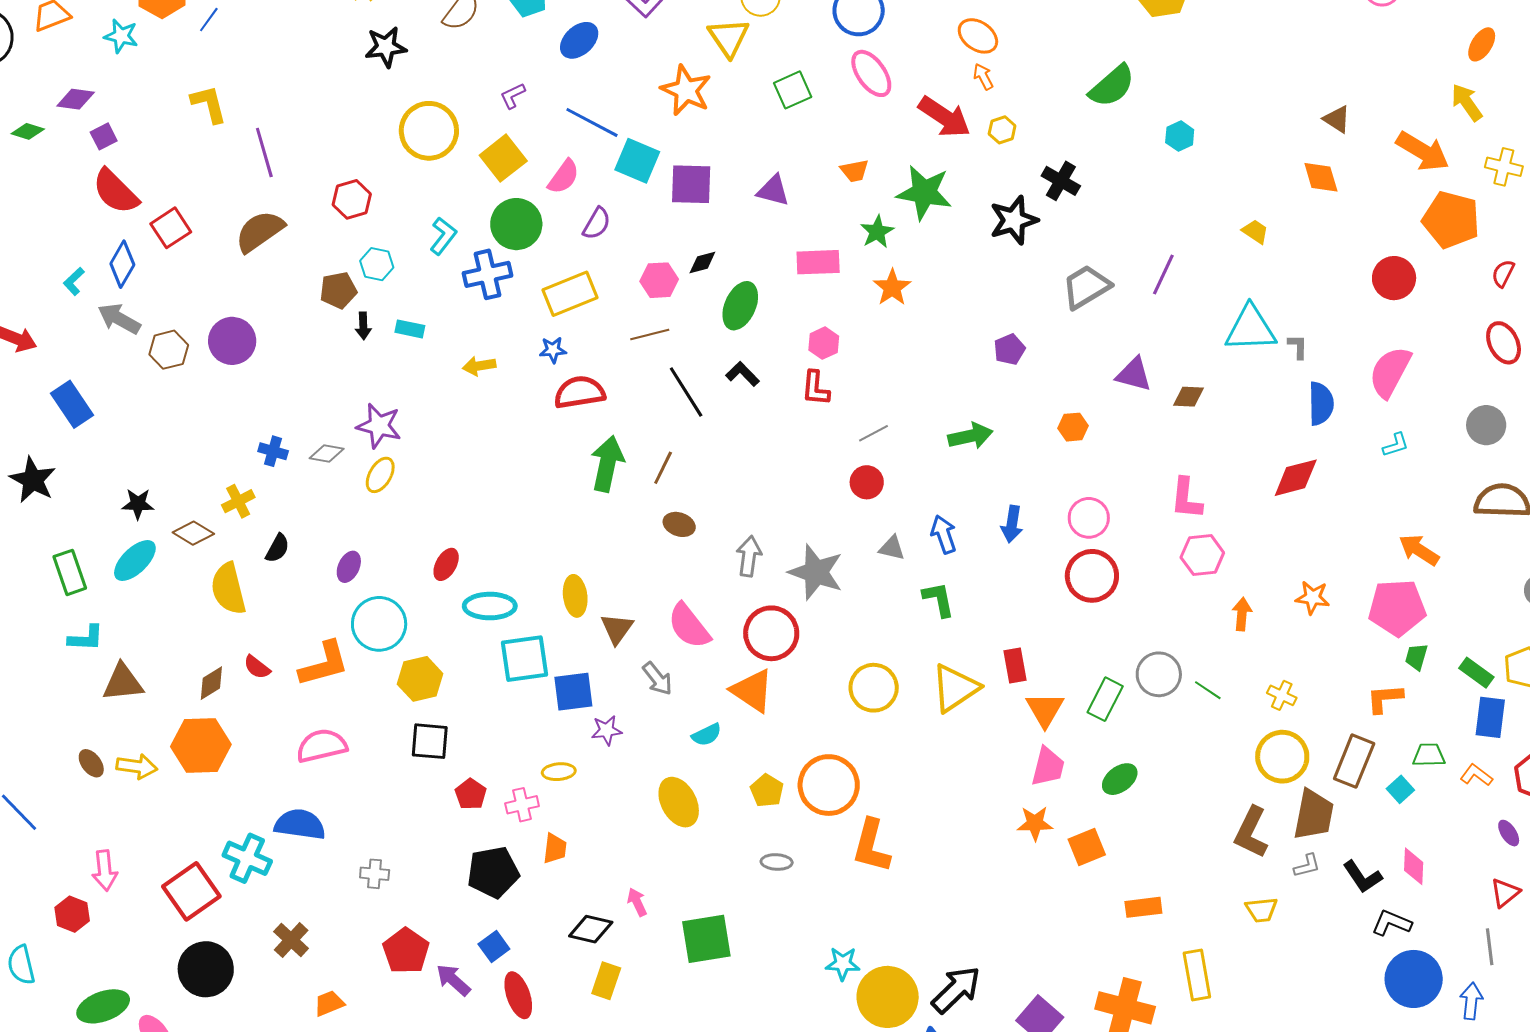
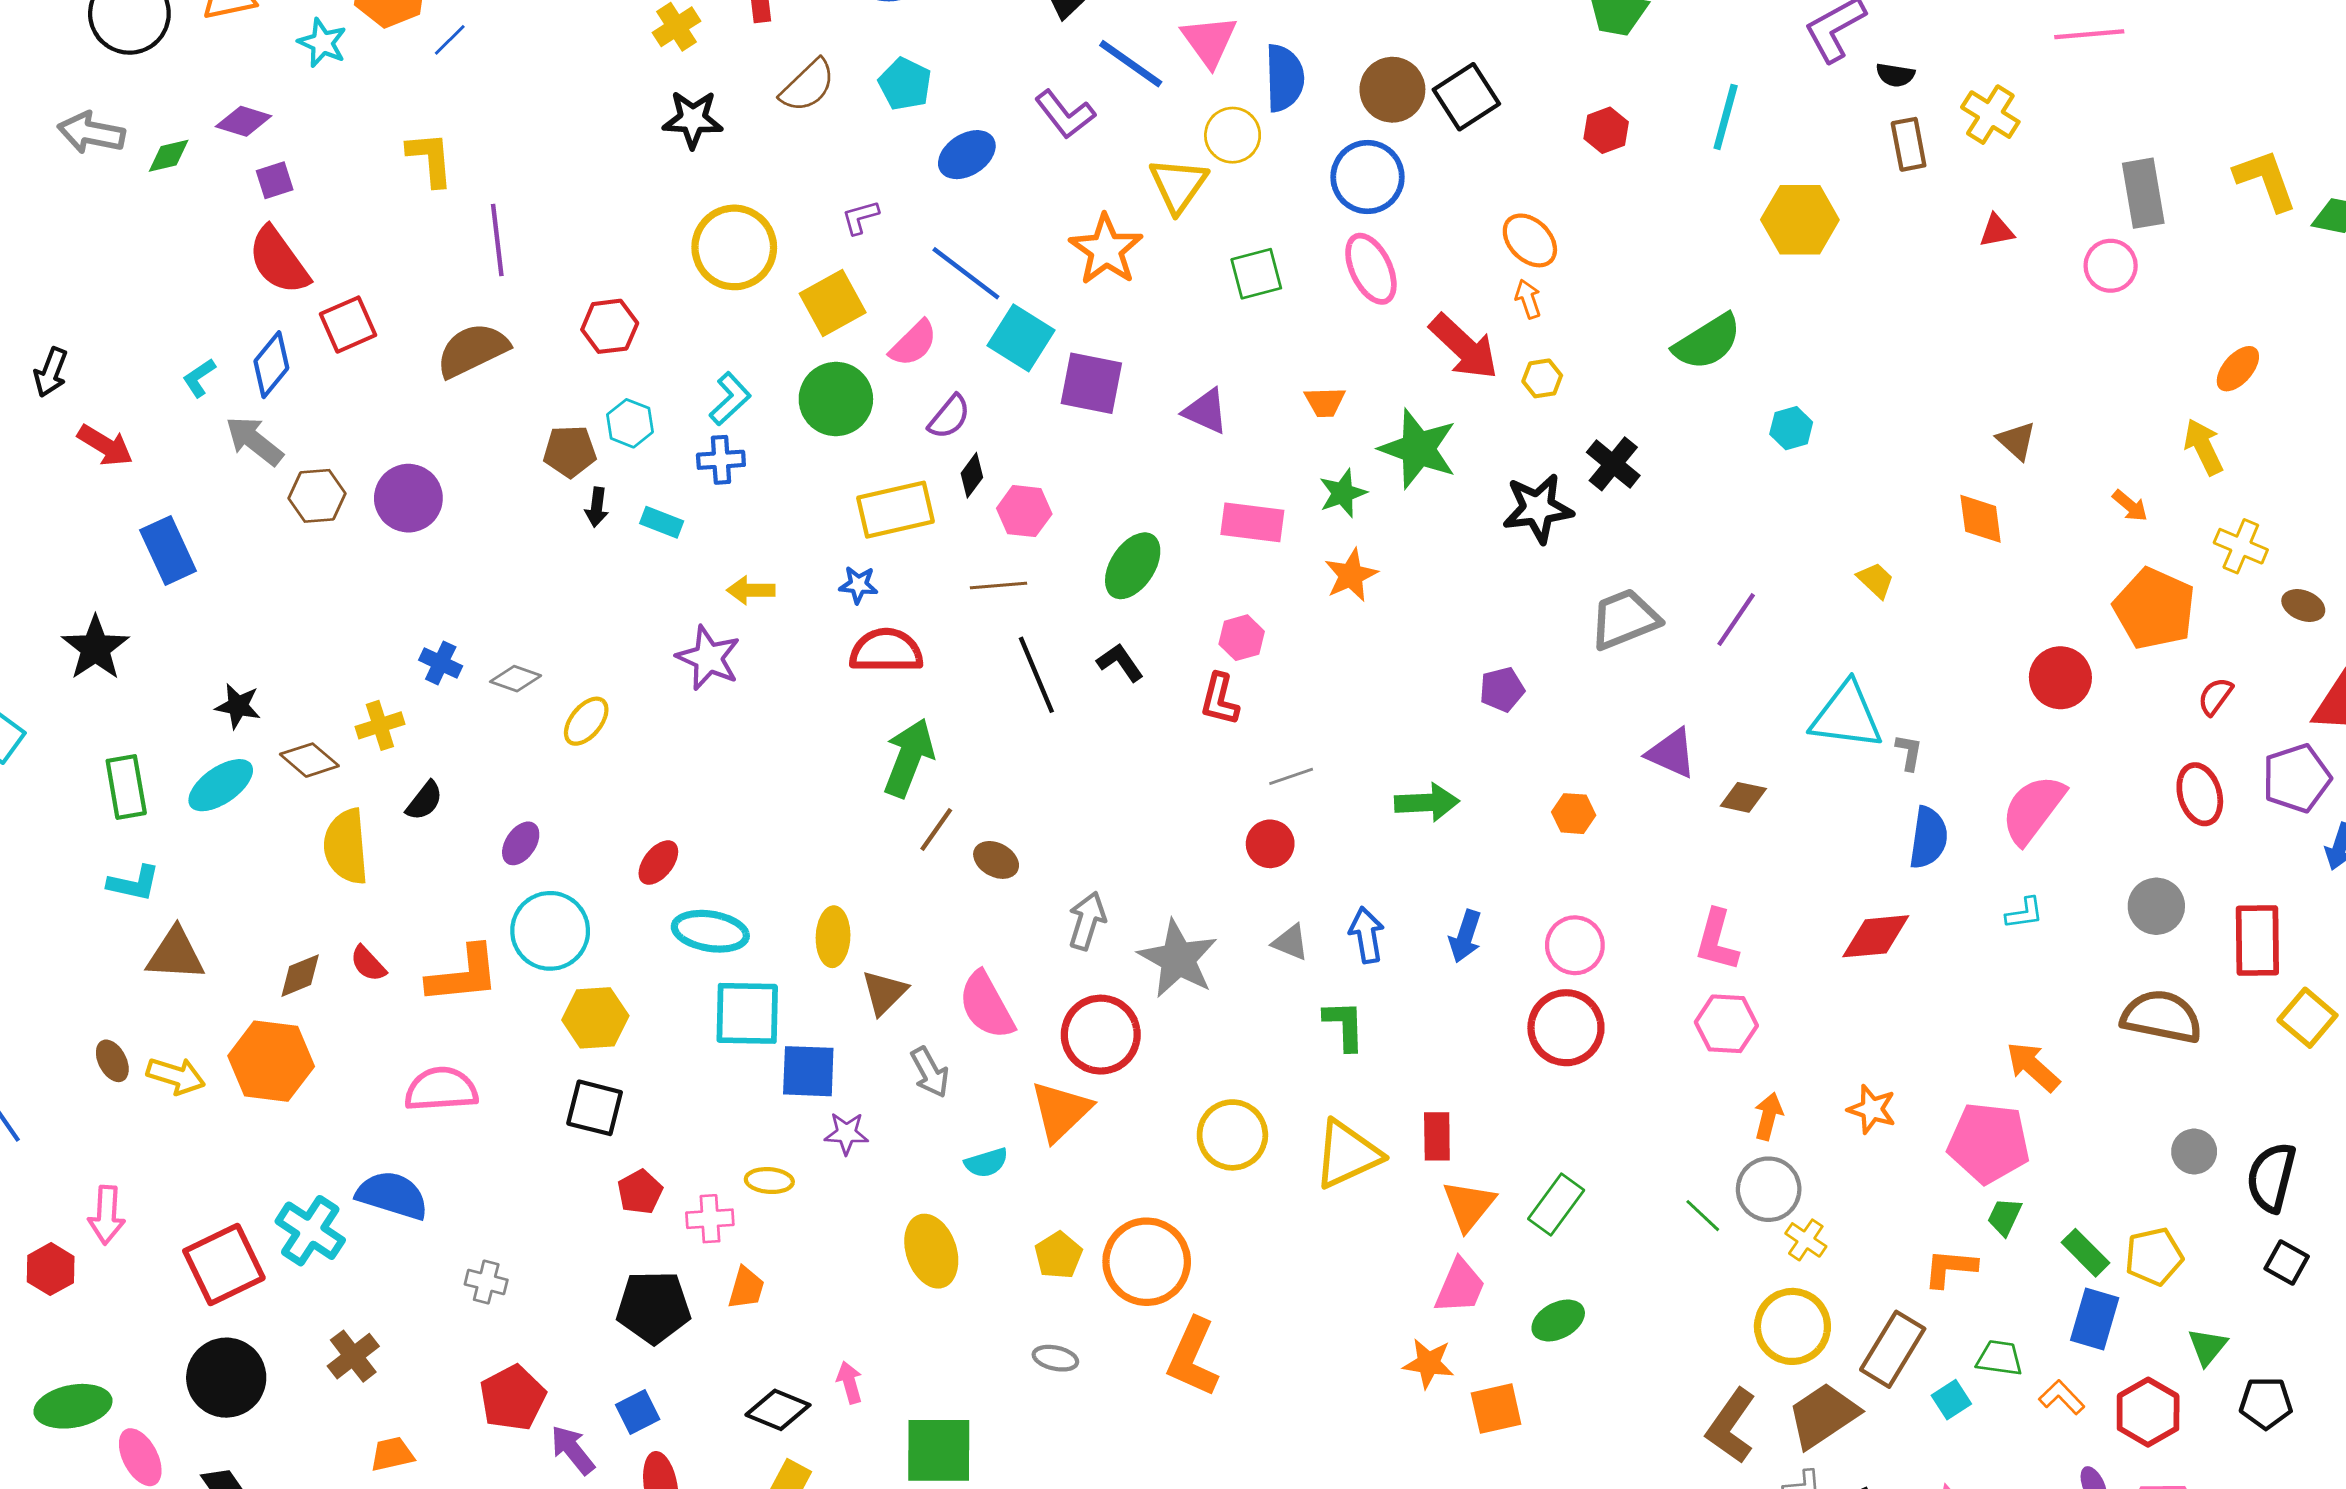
green diamond: (28, 131) -> (169, 156), turned -40
orange arrow: (1423, 151) -> (2130, 506), size x0.5
black diamond: (702, 262) -> (972, 475), moved, turned -48
blue cross: (487, 274) -> (721, 460), moved, size x0.7
purple star: (379, 426) -> (708, 658), moved
brown line: (663, 468) -> (936, 829), moved
gray circle: (1159, 674) -> (1769, 1189), moved
orange triangle: (752, 691) -> (1061, 1111), turned 33
brown trapezoid: (1314, 815) -> (1823, 1415), turned -144

